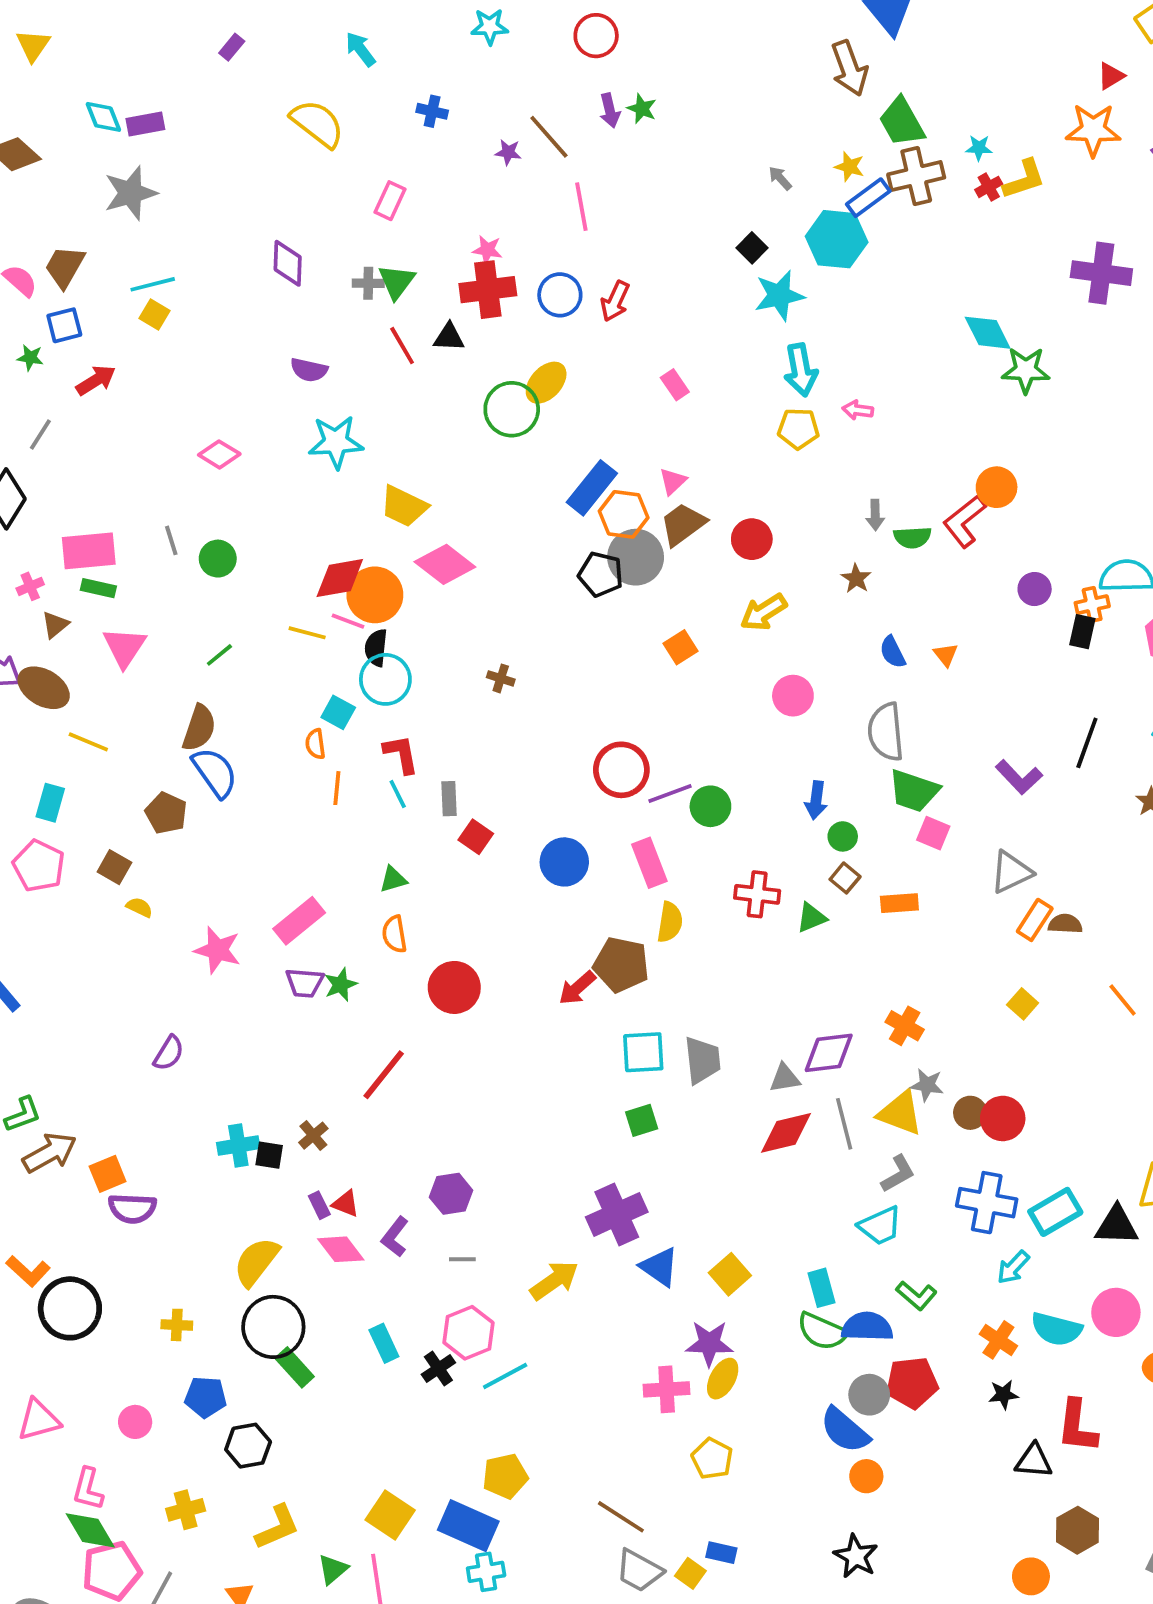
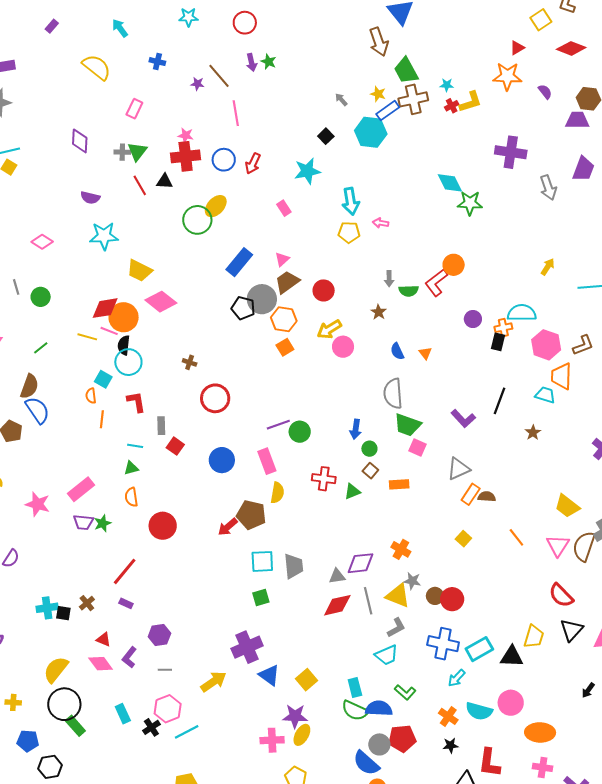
cyan star: (779, 295) -> (307, 171), moved
orange hexagon: (624, 514) -> (284, 319), moved
pink circle: (793, 696) -> (343, 347), moved
red circle: (621, 770) -> (215, 398), moved
cyan line: (398, 794) -> (135, 446), moved, turned -56
purple rectangle: (319, 1205) -> (126, 603), moved, turned -40

